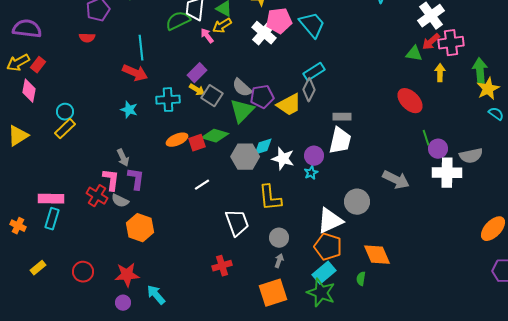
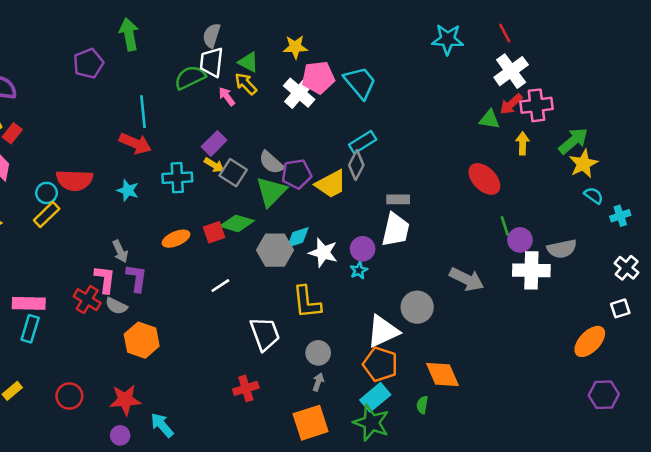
yellow arrow: (222, 26) -> (246, 84), turned 78
red semicircle: (87, 38) -> (74, 180), moved, size x1.8
green arrow: (480, 71) -> (573, 141), turned 55
orange ellipse: (177, 140) -> (176, 239), moved

